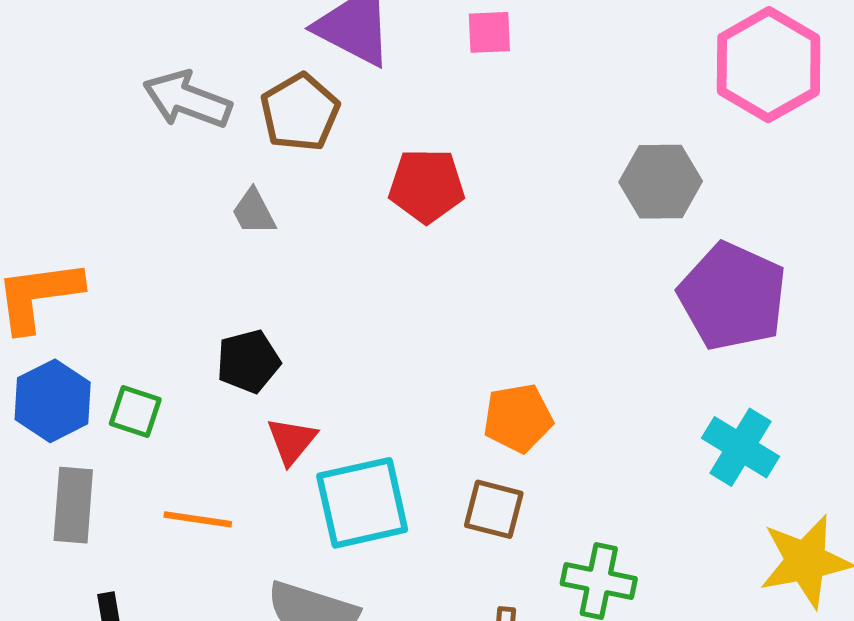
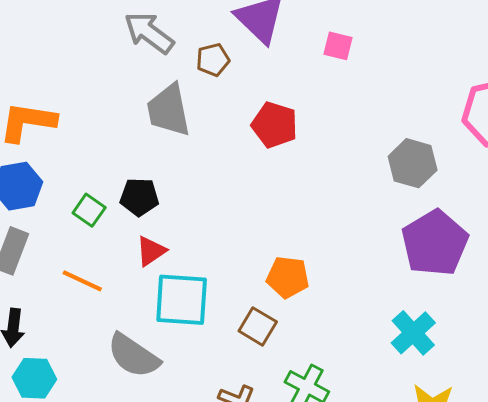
brown pentagon: (300, 112) -> (213, 60), size x0.7
gray trapezoid: (254, 212) -> (169, 110), size x1.8
green square: (135, 412) -> (89, 210), moved

